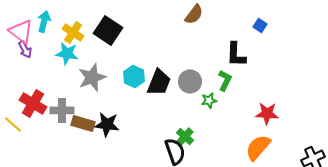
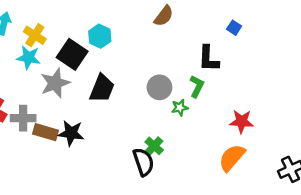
black square: (108, 30) -> (72, 54), moved
cyan hexagon: (134, 76) -> (100, 36), moved
black trapezoid: (159, 82) -> (102, 88), moved

